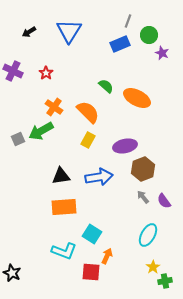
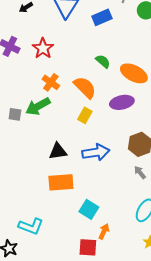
blue rectangle: (120, 44) -> (102, 17), moved
red star: (46, 73) -> (43, 48), size x1.5
gray square: (18, 139) -> (15, 114), turned 32
purple ellipse: (125, 146) -> (122, 102), moved
cyan L-shape: (64, 251) -> (31, 226), moved

